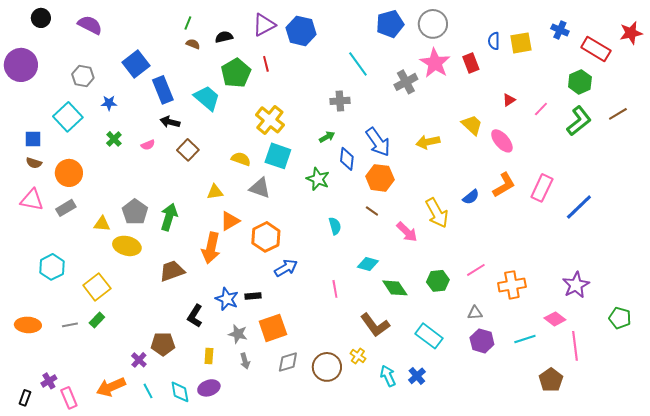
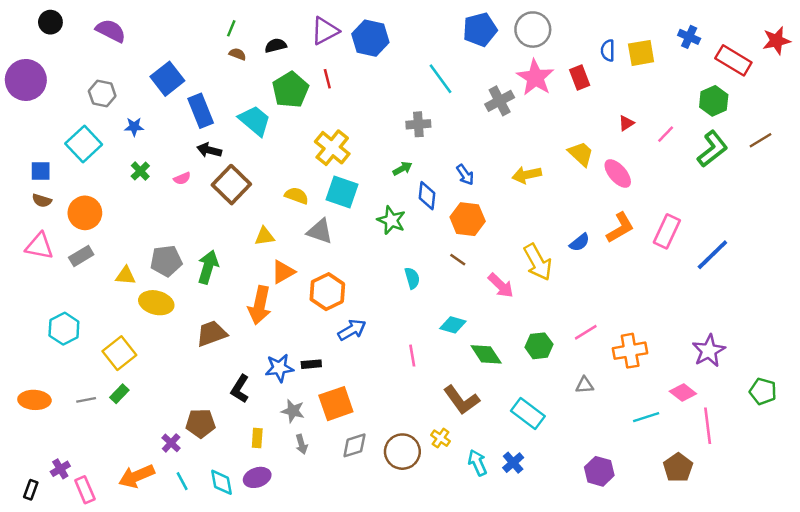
blue arrow: (378, 142) -> (465, 175), size x0.6
brown square: (188, 150) -> (231, 185), size x1.4
gray pentagon: (135, 212) -> (166, 261), turned 30
blue star: (227, 299) -> (279, 368), turned -30
purple hexagon: (482, 341) -> (599, 471), moved

